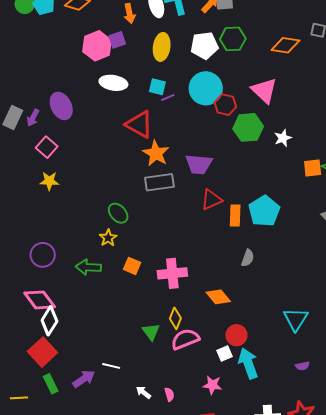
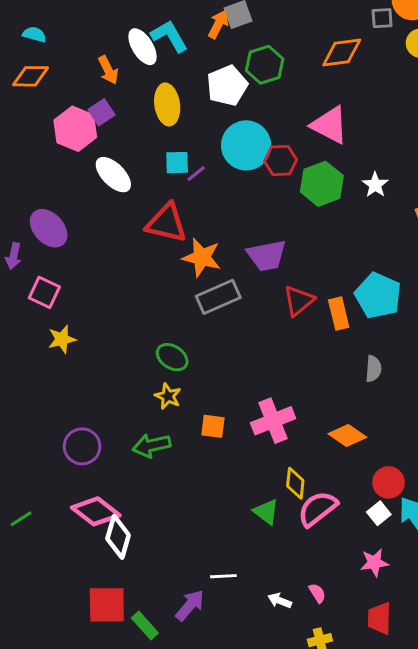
white ellipse: (113, 83) -> (113, 175), turned 52
red square: (42, 352) -> (107, 605), moved, turned -32

